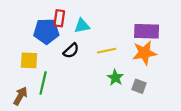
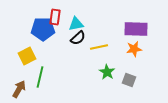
black semicircle: (71, 51) -> (78, 38), moved
orange star: (144, 53) -> (134, 49), size x0.7
yellow square: (29, 60) -> (27, 56), turned -30

